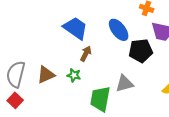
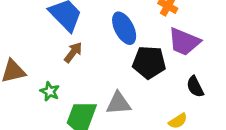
green star: (74, 75) -> (50, 91), moved

